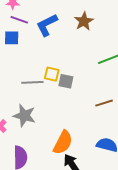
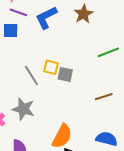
gray line: (32, 82) -> (31, 76), turned 60

